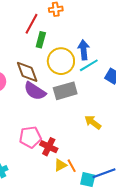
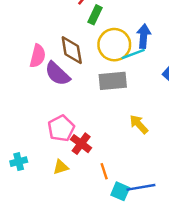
cyan line: (89, 65) -> (133, 54), moved
purple semicircle: (35, 91) -> (57, 74), moved
pink pentagon: (30, 137) -> (61, 128), turned -30
yellow triangle: (60, 165) -> (61, 167), moved

